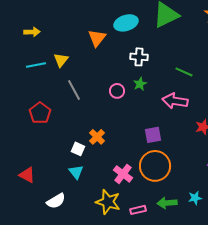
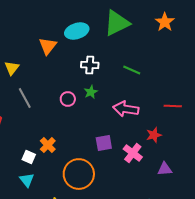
green line: (184, 72) -> (132, 70), moved
orange circle: (155, 166) -> (79, 174), moved
pink cross: (123, 174) -> (133, 153), moved

